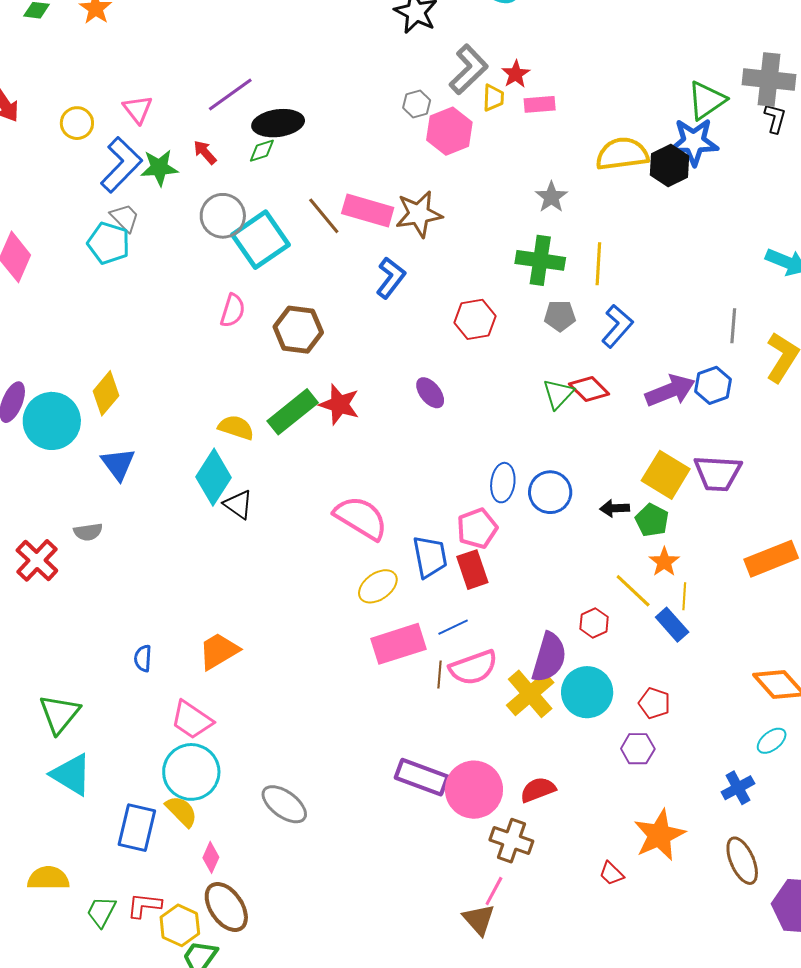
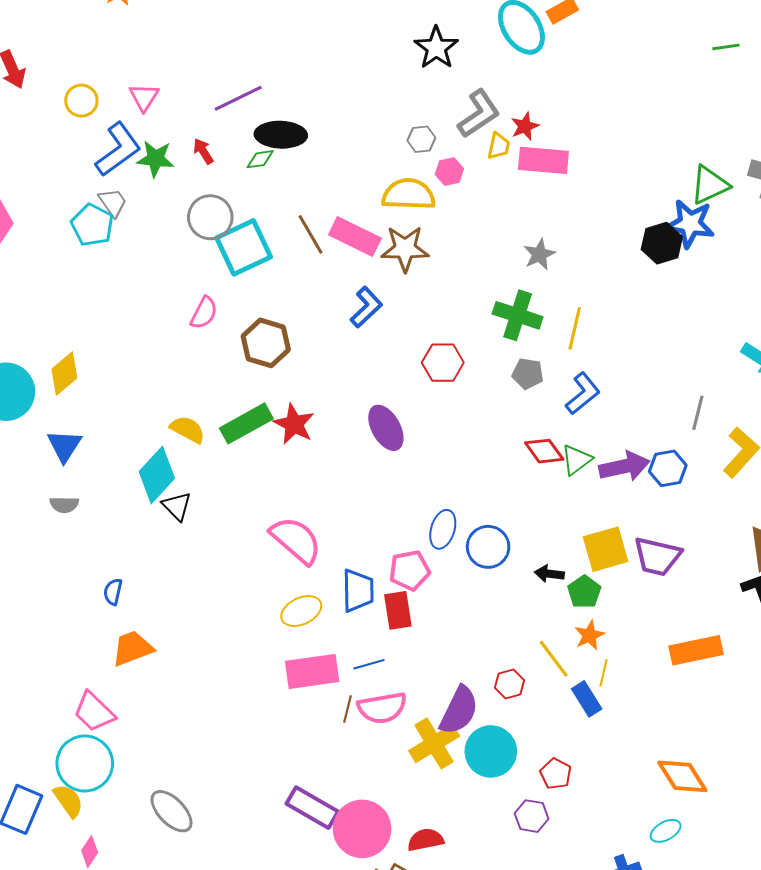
pink rectangle: (540, 104) -> (543, 160), size x1.6
pink hexagon: (449, 131) -> (449, 172), size x0.6
yellow semicircle: (622, 154) -> (409, 194), moved
purple ellipse: (430, 393) -> (386, 428), size x1.4
green triangle: (558, 394) -> (577, 460), moved
yellow square: (666, 475) -> (606, 549), turned 33
gray semicircle: (88, 532) -> (64, 505), moved
blue semicircle: (143, 658) -> (113, 592), moved

